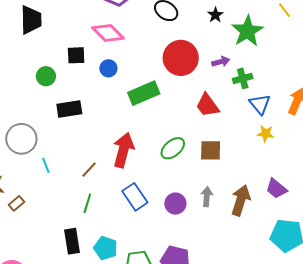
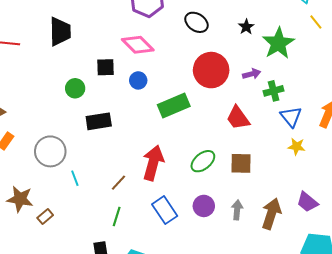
purple circle: (175, 204) -> (204, 206), moved

